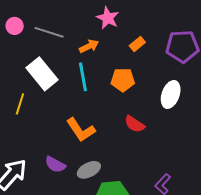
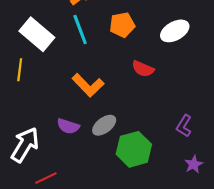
white ellipse: (171, 94) -> (175, 31), turned 52

